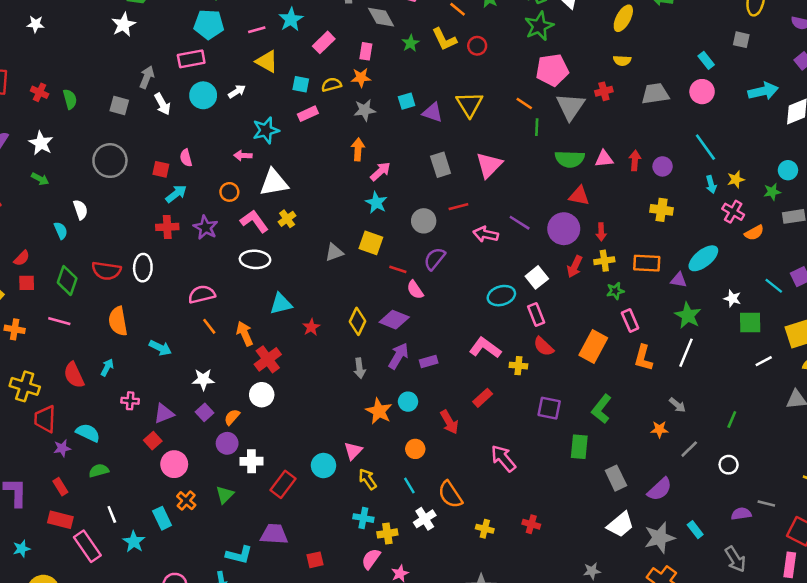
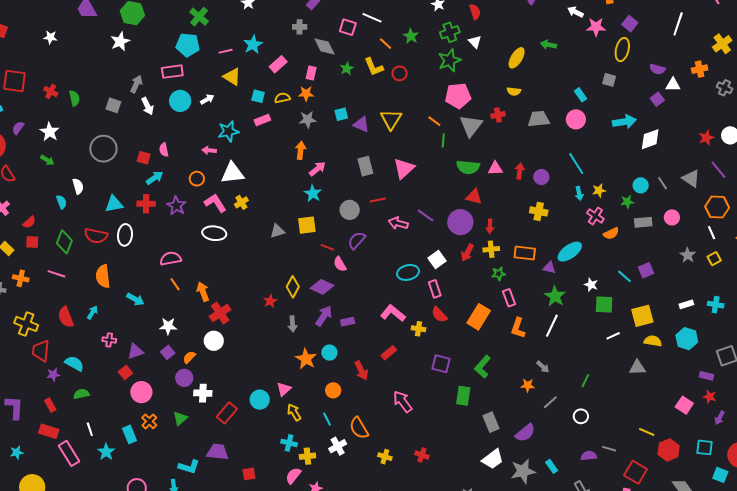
yellow square: (371, 243) -> (307, 225), turned -30
cyan triangle: (281, 304) -> (114, 204), moved
red star: (311, 327) -> (270, 301), moved

